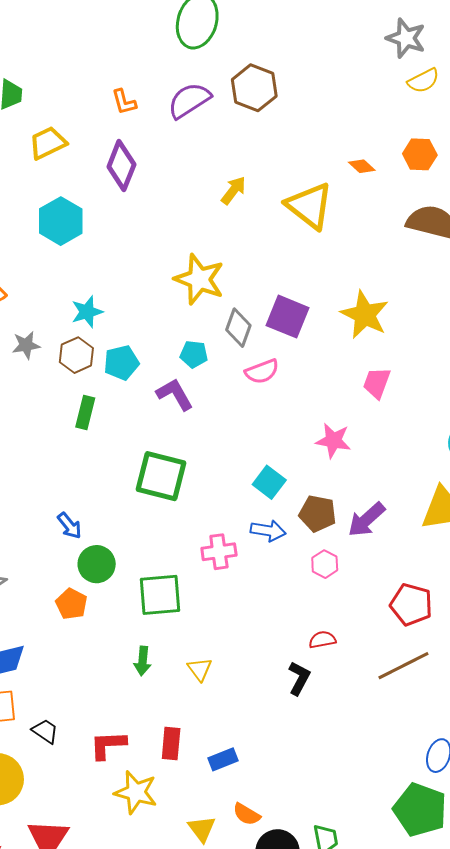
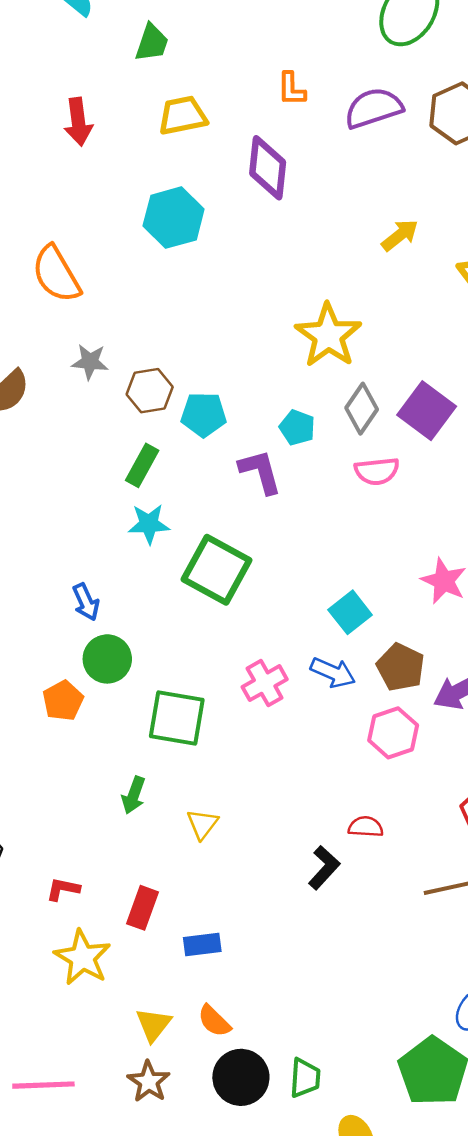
purple diamond: (121, 166) -> (268, 168), turned -30
cyan star: (87, 312) -> (149, 524), moved
pink cross: (219, 552) -> (265, 683), turned -36
pink hexagon: (325, 564) -> (393, 733), size x1.4
red L-shape: (108, 745) -> (63, 889), size x0.7

